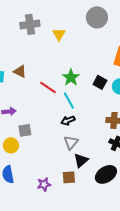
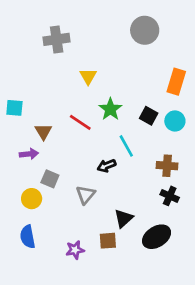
yellow triangle: (59, 34) -> (88, 76), moved
brown triangle: (20, 71) -> (43, 132), moved, turned 32
cyan line: (69, 100) -> (126, 146), moved
gray square: (25, 130) -> (50, 179), turned 32
gray triangle: (71, 142) -> (85, 195), moved

